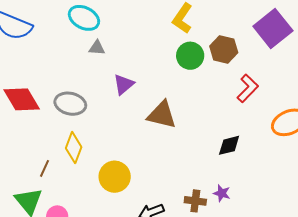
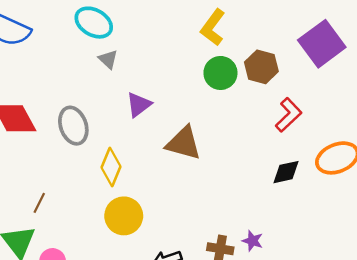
gray triangle: (97, 48) -> (108, 59), turned 36
gray ellipse: (70, 104) -> (73, 126), turned 56
black diamond: (229, 145) -> (286, 172), moved
yellow diamond: (74, 148) -> (111, 167), moved

